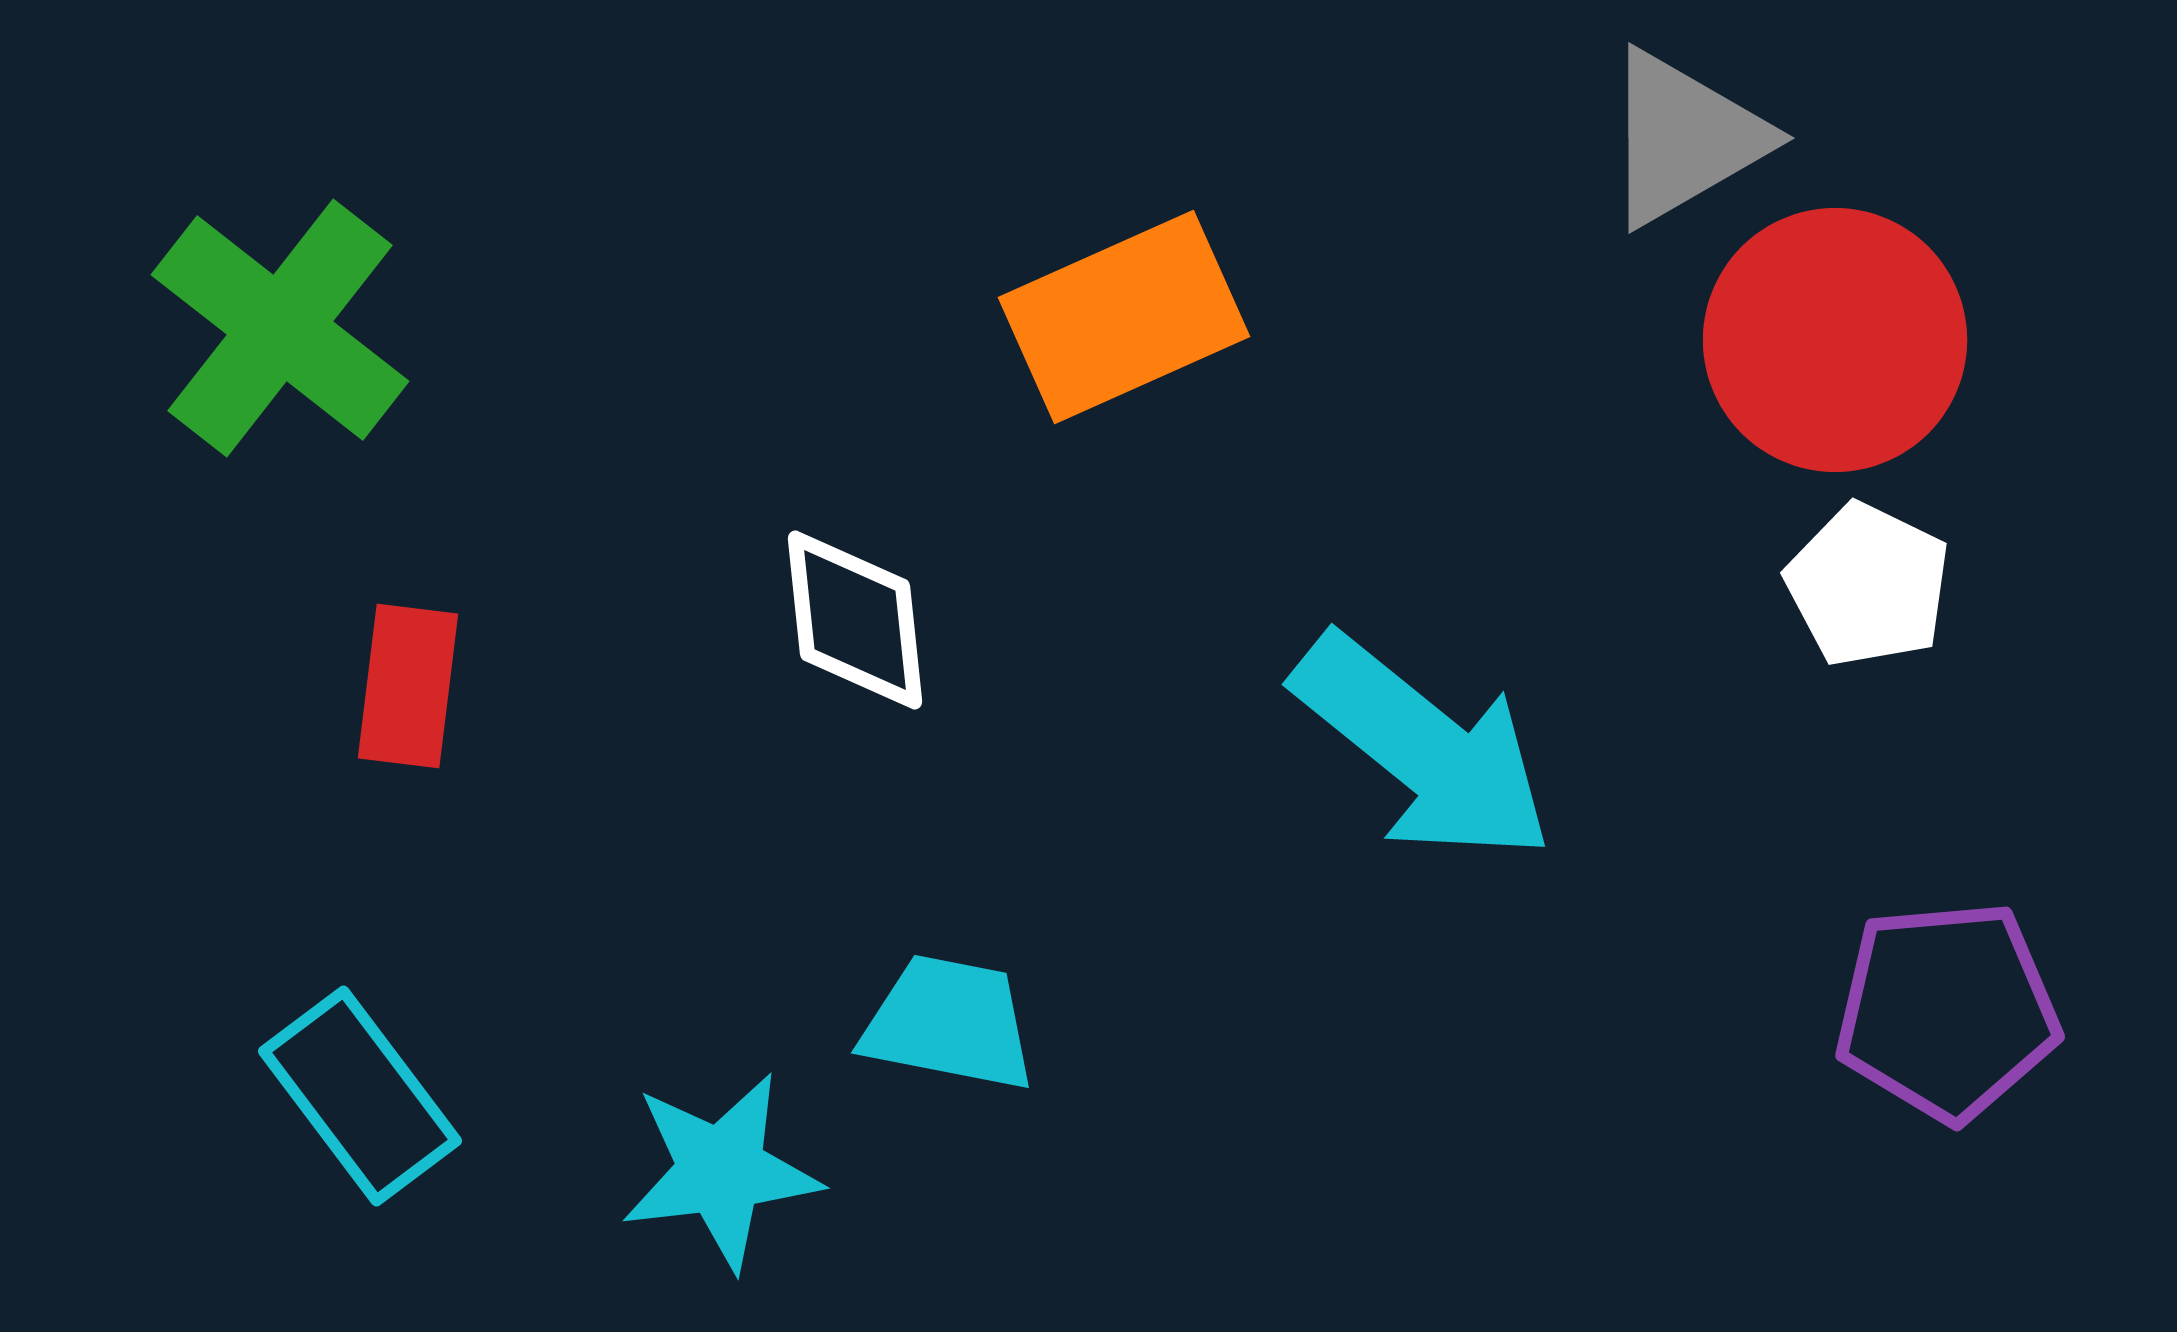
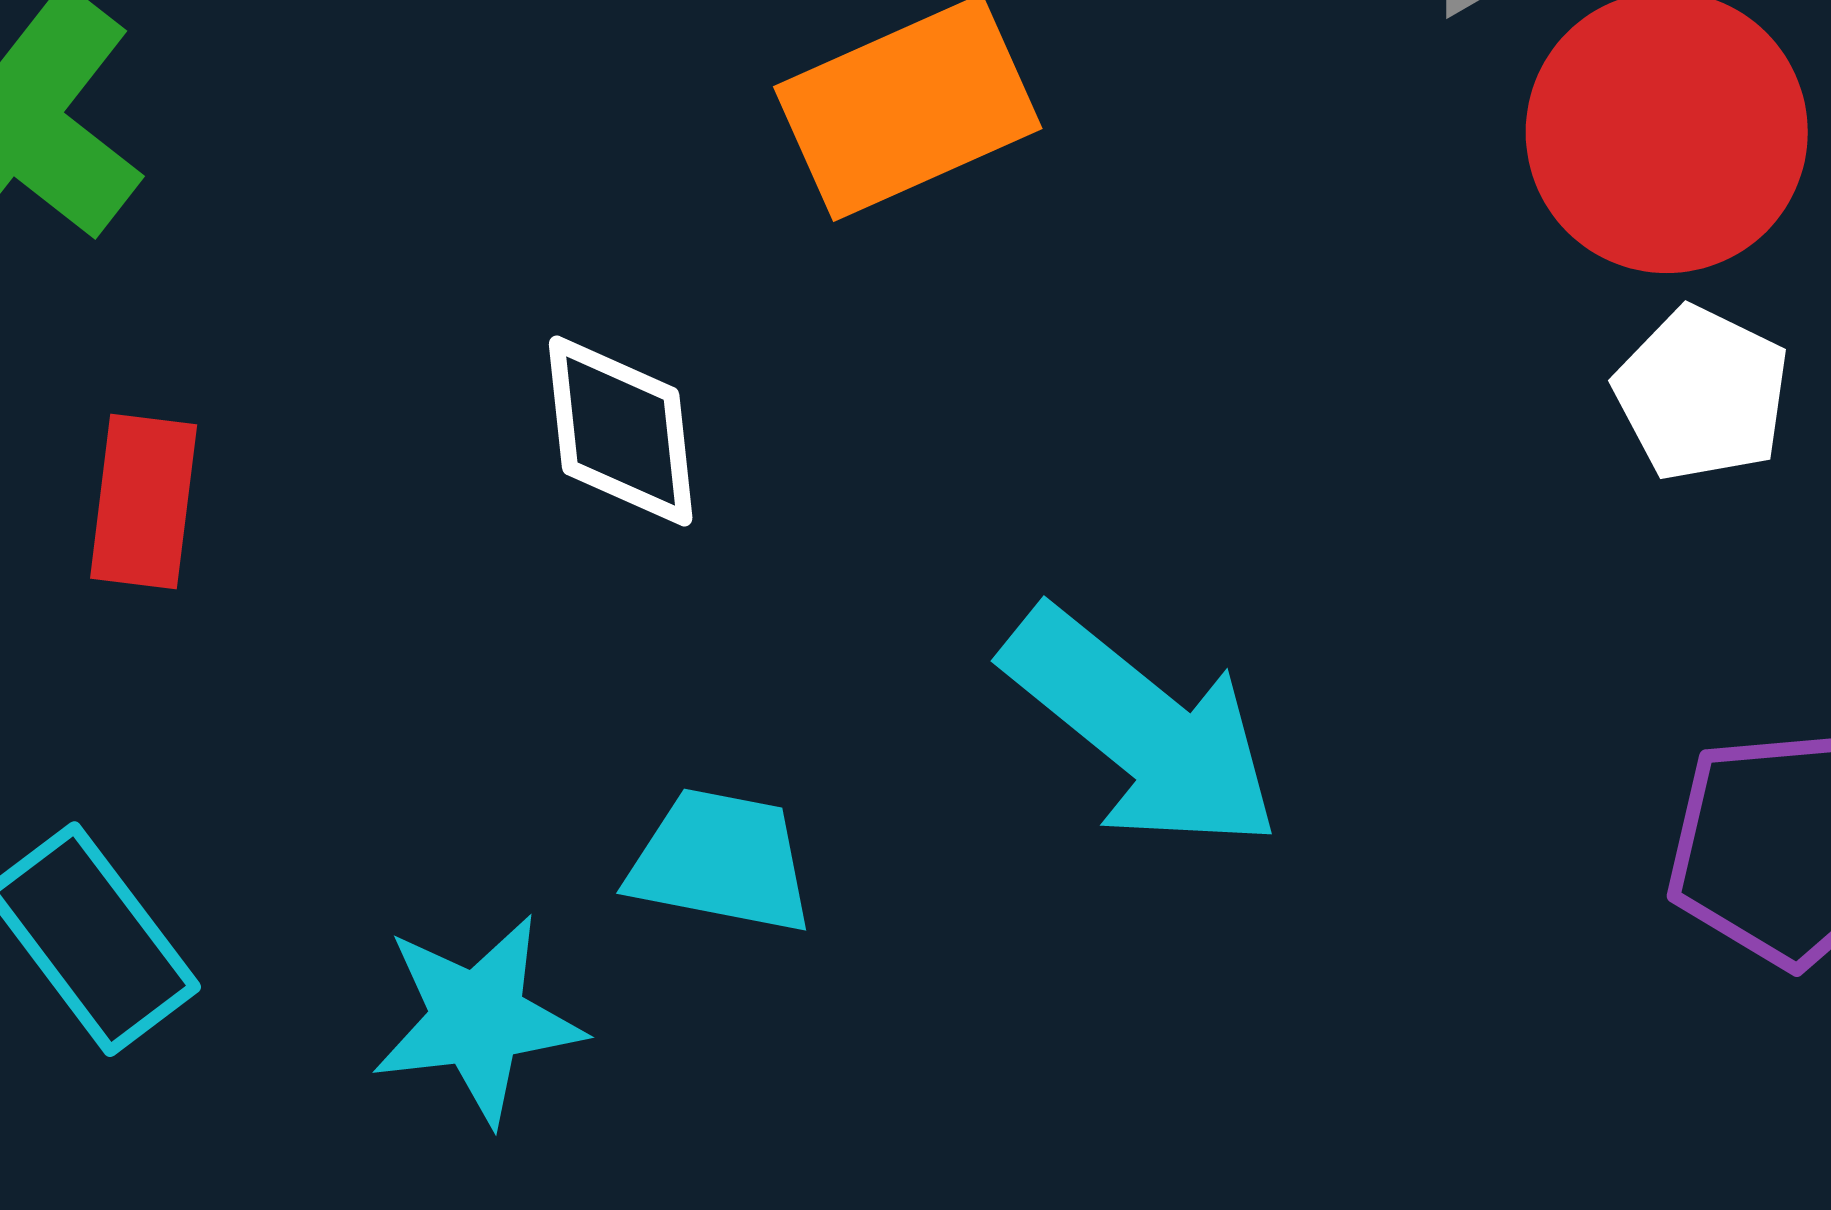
cyan arrow: (1423, 748) -> (1142, 729), moved

